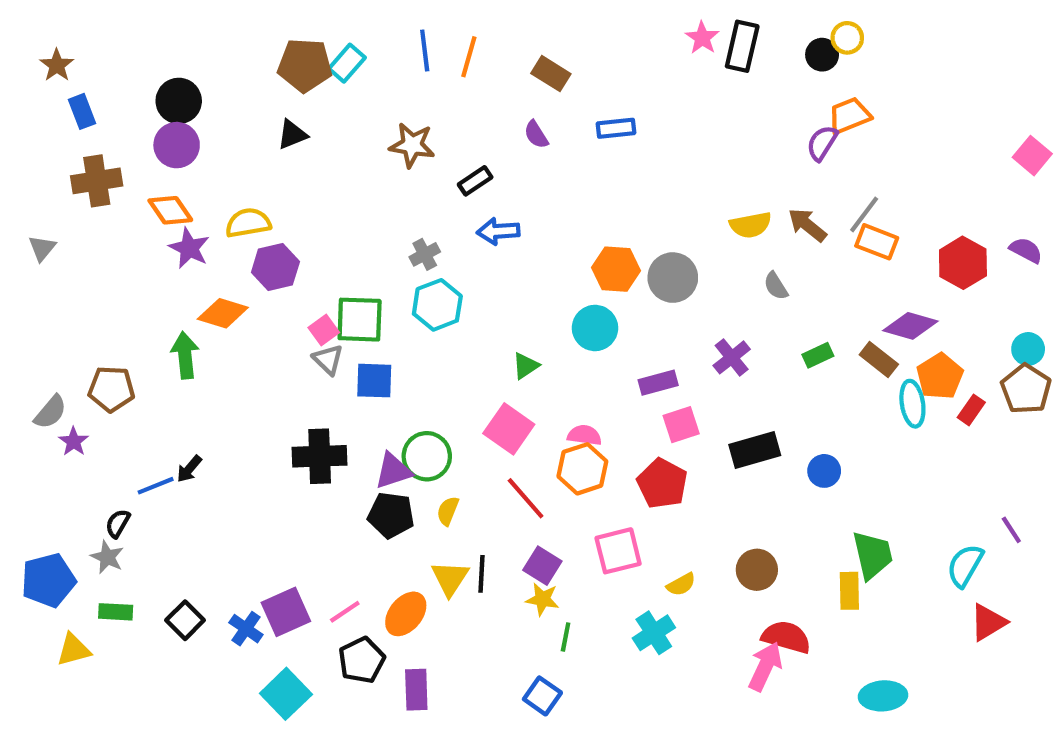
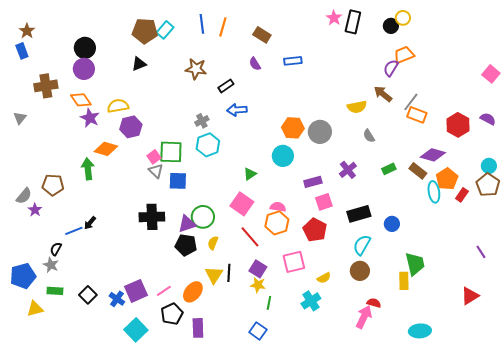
blue rectangle: (82, 111) -> (22, 51), moved
brown arrow: (807, 225) -> (383, 94), moved
cyan semicircle: (965, 566) -> (362, 245), moved
red semicircle: (786, 637) -> (374, 303), size x0.6

